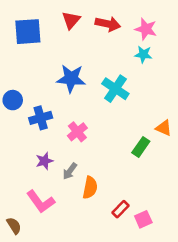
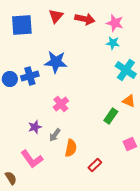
cyan cross: (115, 89) -> (126, 70), moved
blue cross: (41, 118) -> (30, 76), moved
pink square: (143, 219) -> (130, 144), moved

